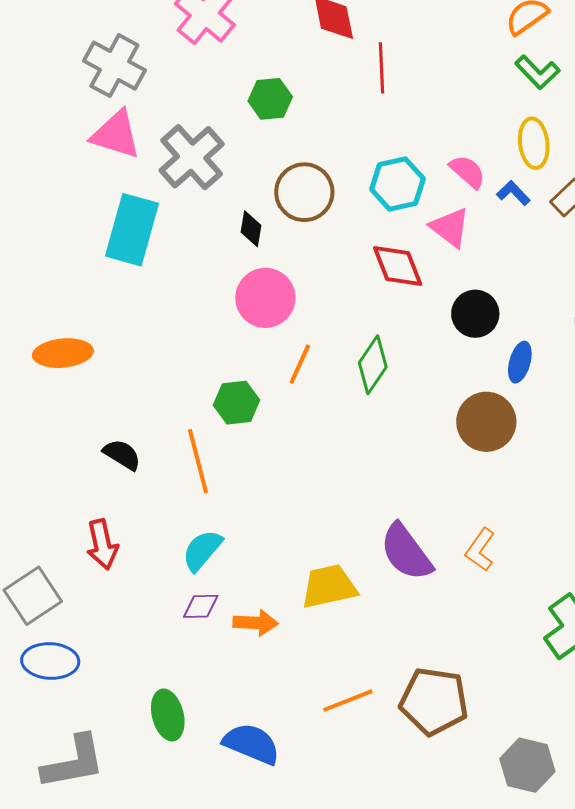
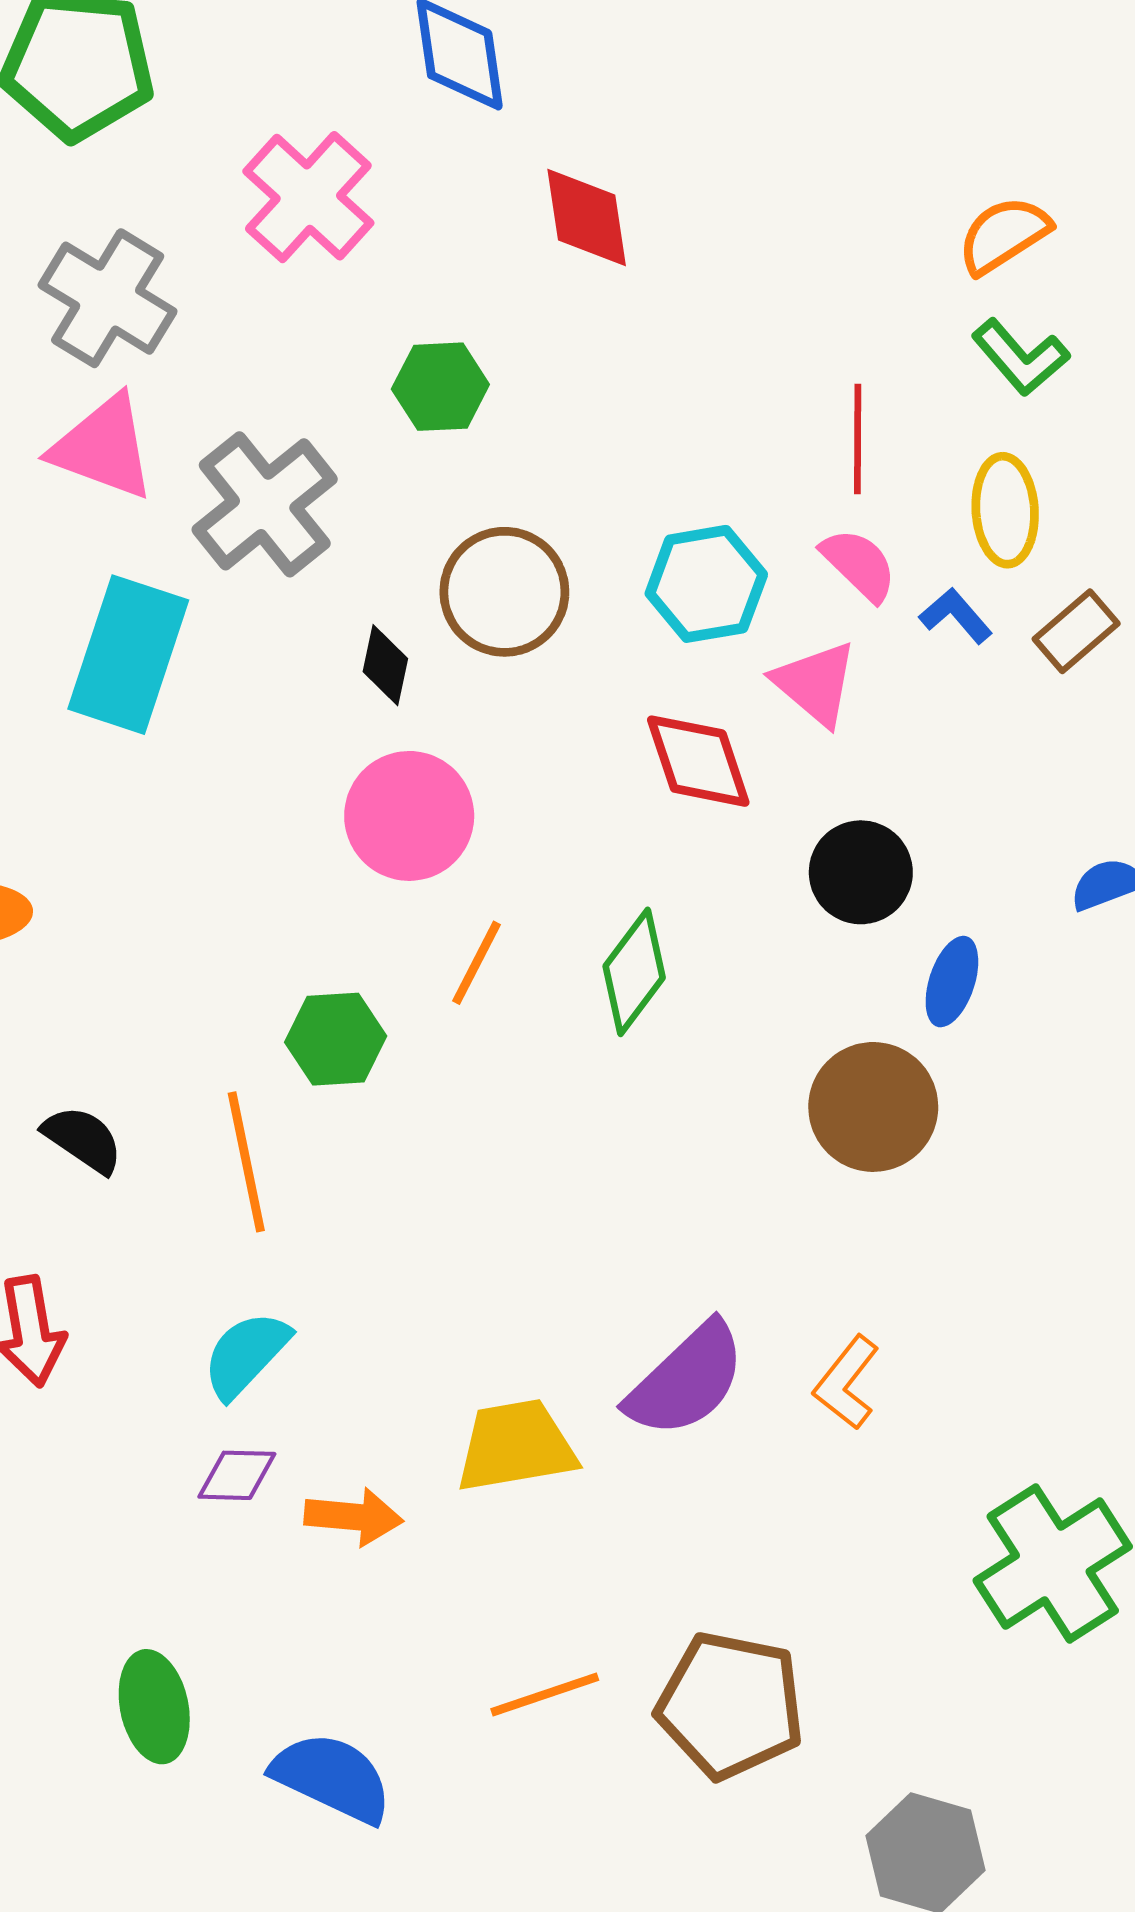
red line: (381, 68) -> (858, 439), moved
purple semicircle: (406, 552) -> (686, 1380), turned -100

